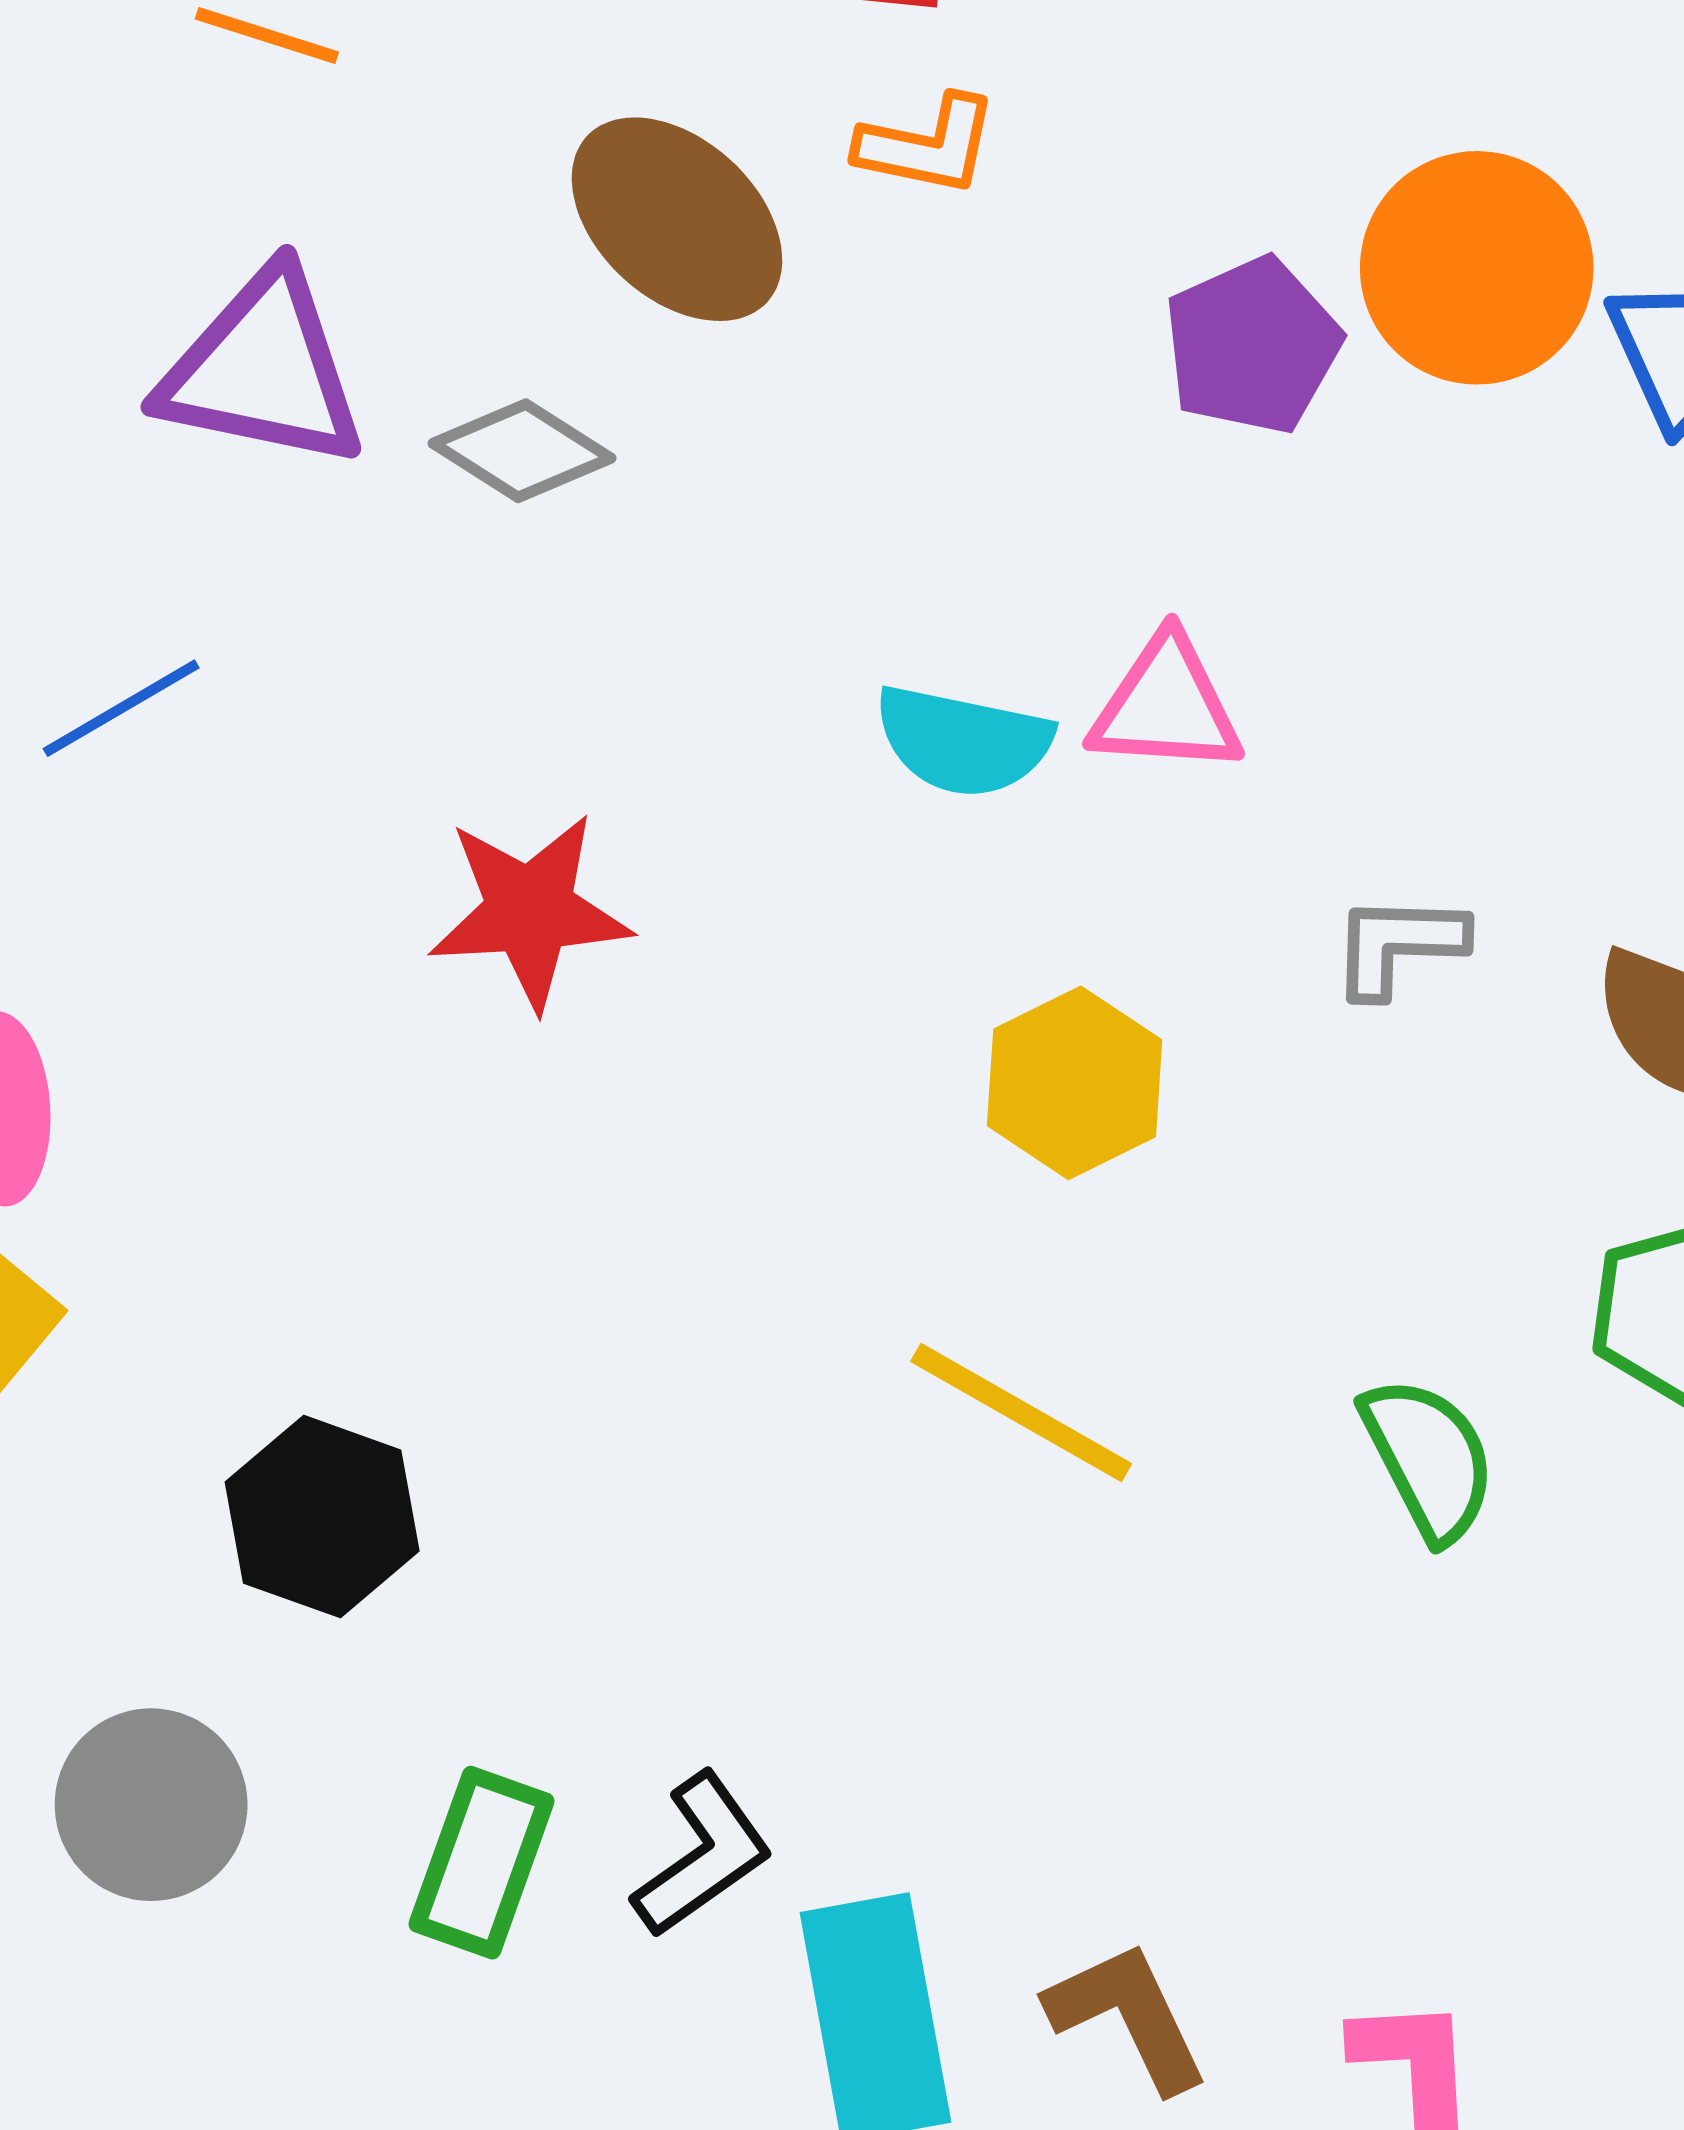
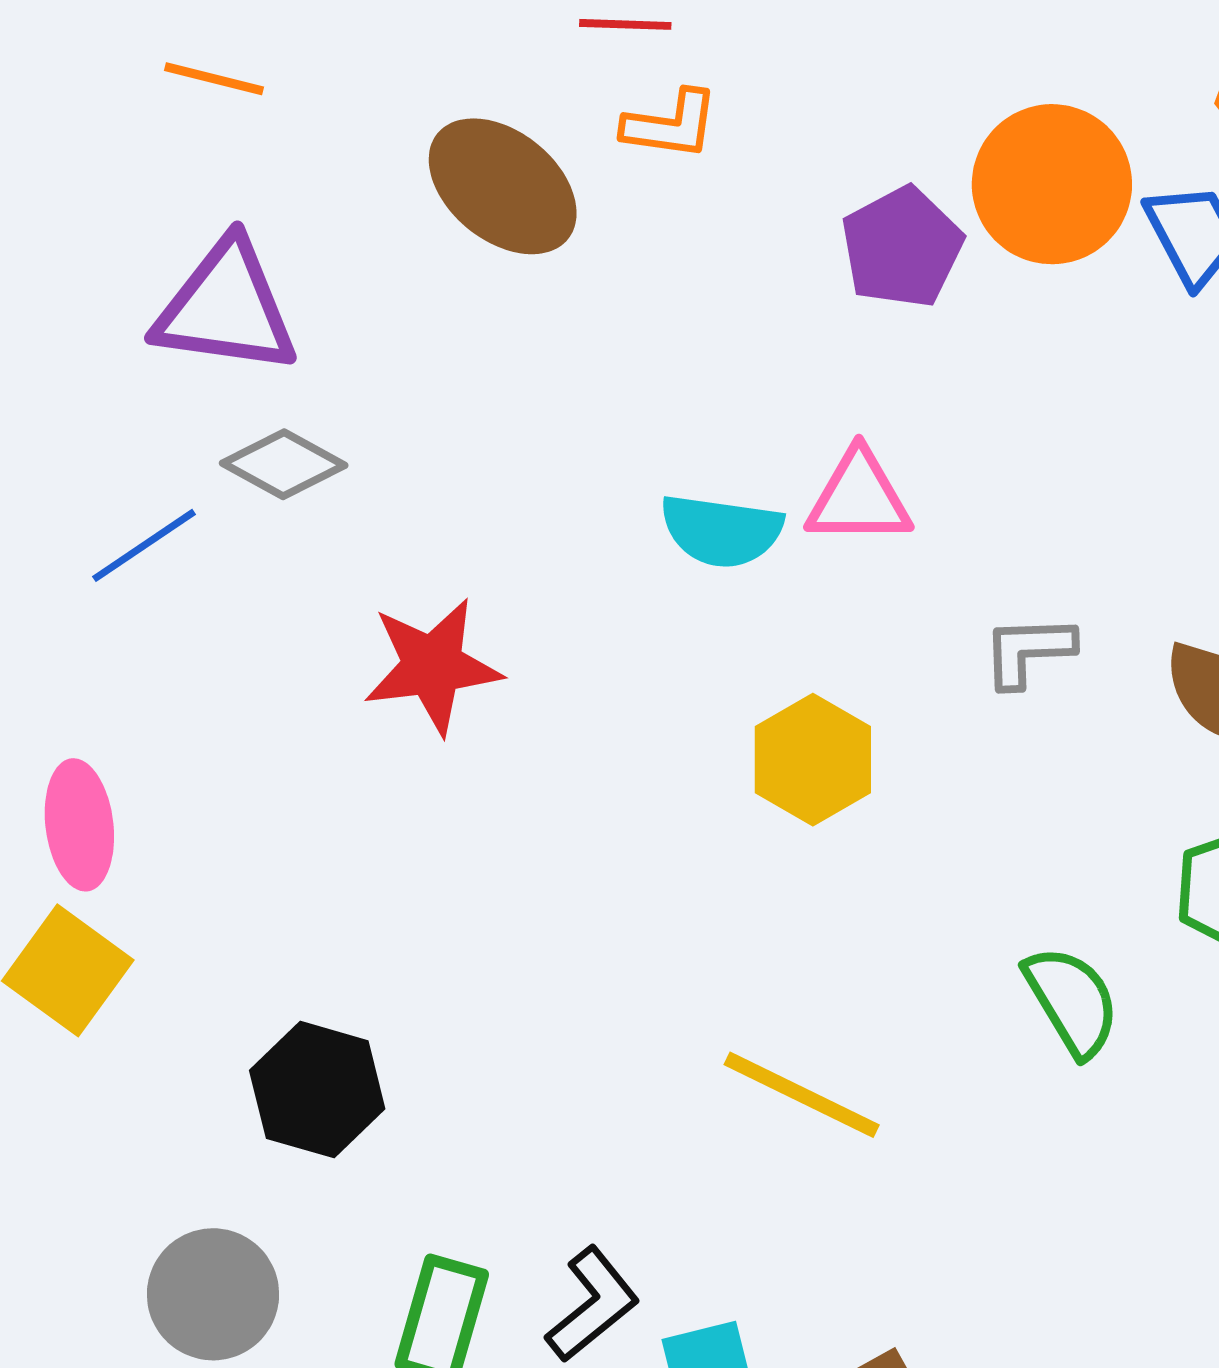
gray diamond: (522, 451) -> (284, 464), moved
yellow line: (1021, 1413) -> (802, 1095), moved

